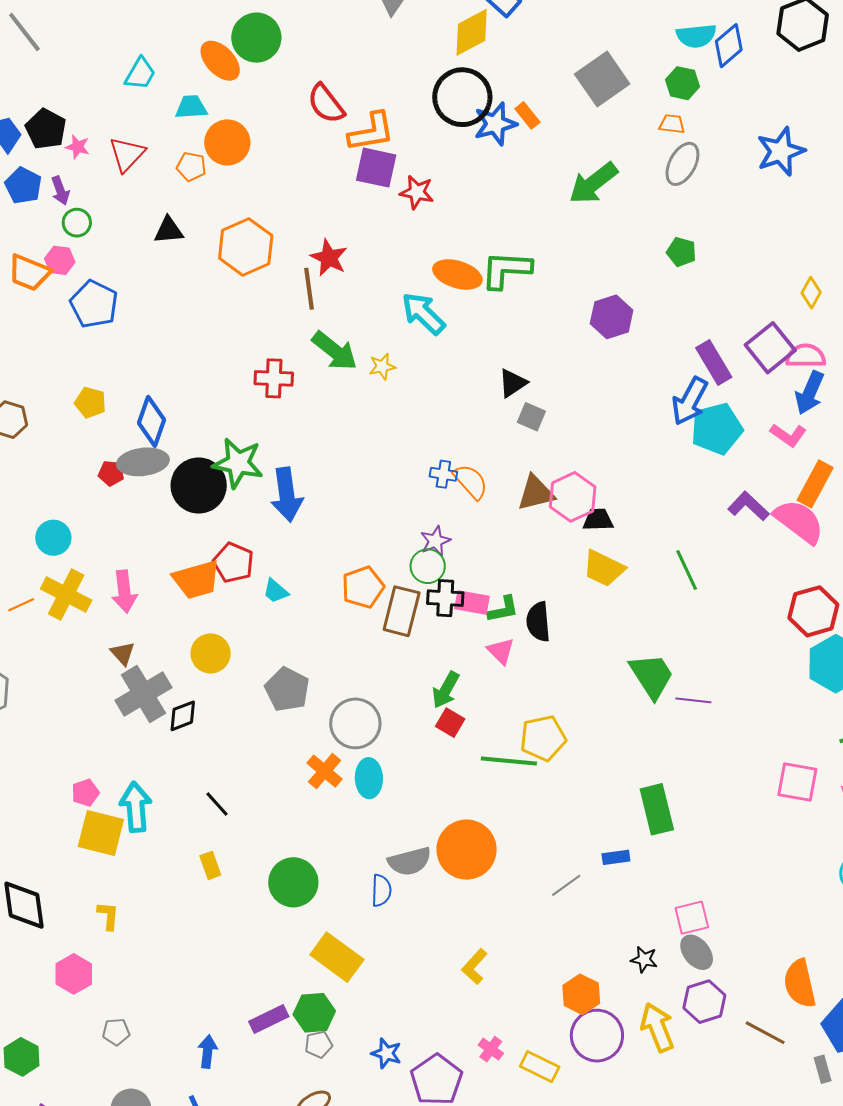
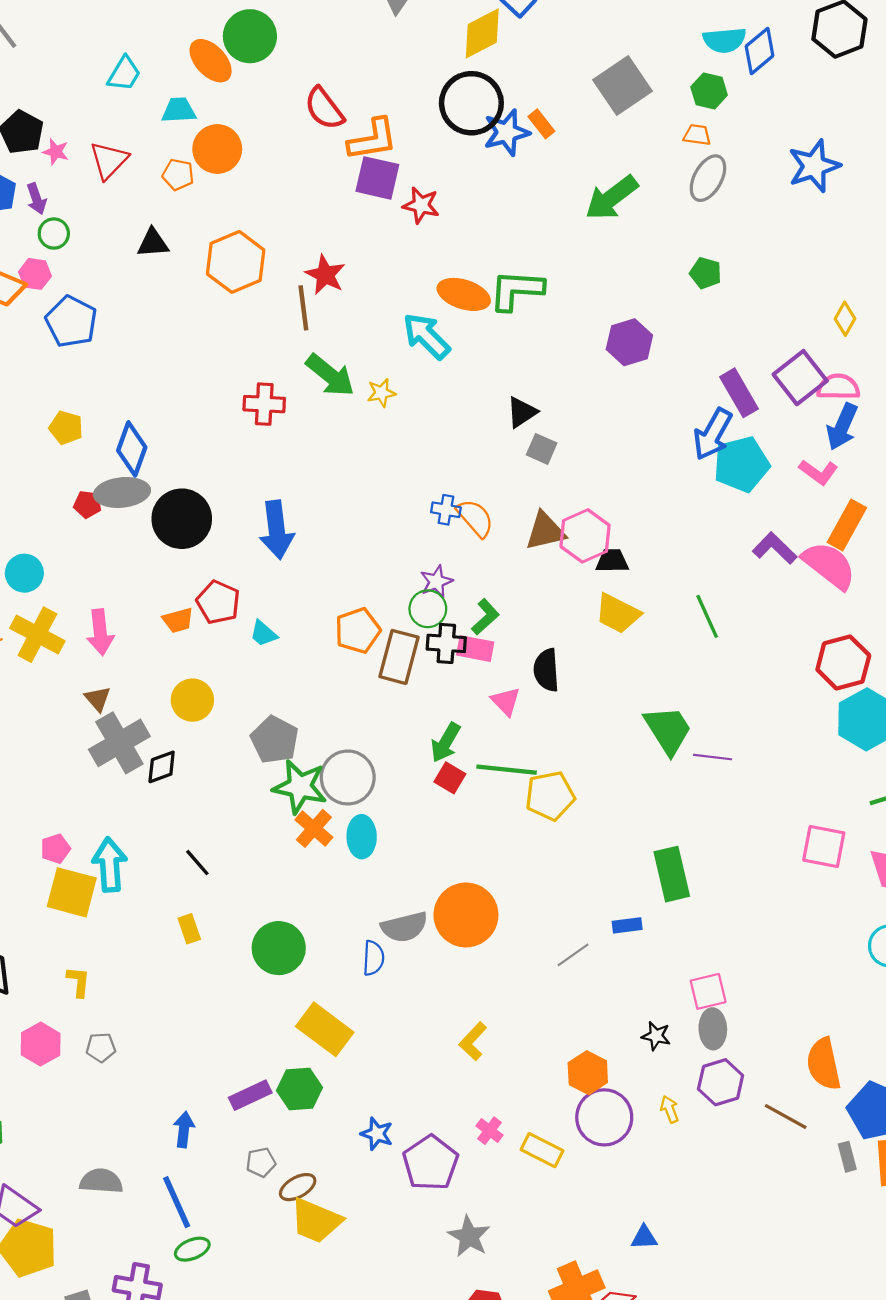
green star: (238, 463) -> (300, 787), moved
orange trapezoid: (196, 580) -> (178, 620), size x0.6
green L-shape: (503, 609) -> (485, 617), moved, turned -32
green line: (509, 761) -> (507, 770), moved
gray ellipse: (697, 952) -> (713, 1029), turned 36
yellow arrow: (657, 1027) -> (670, 1109), size x0.5
gray pentagon: (116, 1032) -> (101, 1047), moved
gray pentagon: (319, 1044) -> (261, 1162), moved

